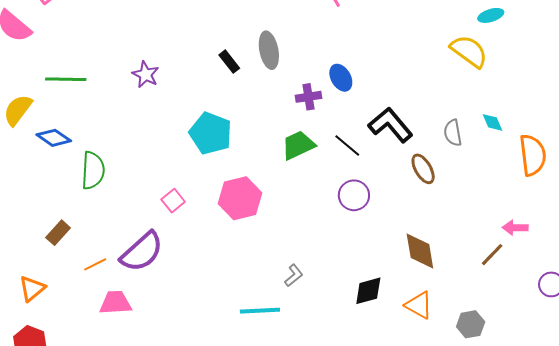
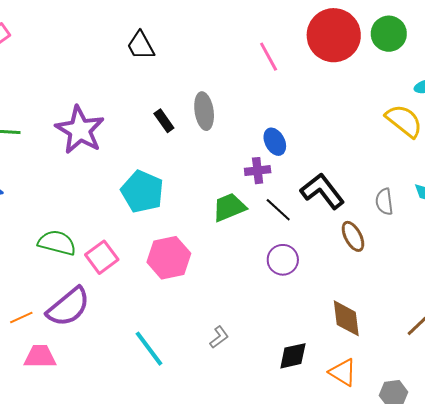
purple star: (146, 75) -> (80, 130), size x1.8
purple cross: (308, 97) -> (258, 171), moved
green semicircle: (93, 170) -> (57, 243), moved, turned -81
pink square: (173, 201) -> (102, 257), size x1.4
cyan line: (260, 311) -> (149, 349), moved, turned 54

